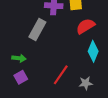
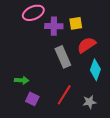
gray rectangle: (37, 29) -> (63, 57), moved, turned -50
purple square: (21, 77) -> (32, 99), moved, turned -32

